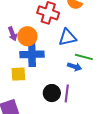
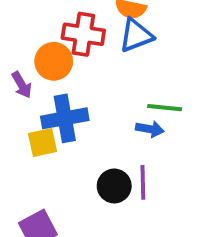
orange circle: (27, 36) -> (54, 61), moved
blue triangle: (67, 37) -> (136, 35), moved
yellow square: (18, 74) -> (43, 143), moved

